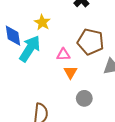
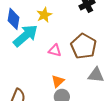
orange triangle: (70, 72) -> (58, 81), moved

